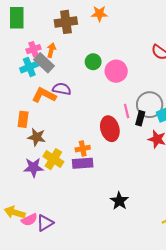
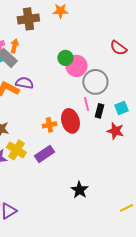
green circle: (93, 62) -> (65, 58), moved
gray circle: (150, 105) -> (95, 82), moved
orange cross: (83, 149) -> (49, 125), moved
purple rectangle: (83, 163) -> (44, 154), turned -30

